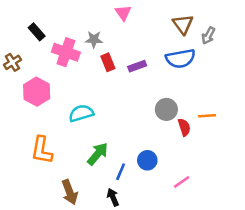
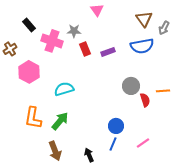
green arrow: (98, 154) -> (60, 121), moved
blue line: (121, 172) -> (113, 144), moved

